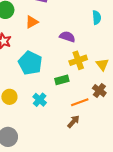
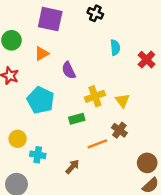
purple semicircle: (67, 37) -> (69, 70), moved, turned -133
cyan cross: (40, 100) -> (38, 155), moved, turned -32
brown arrow: (73, 121) -> (72, 167), moved

